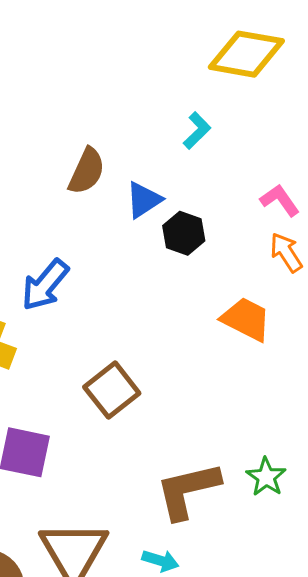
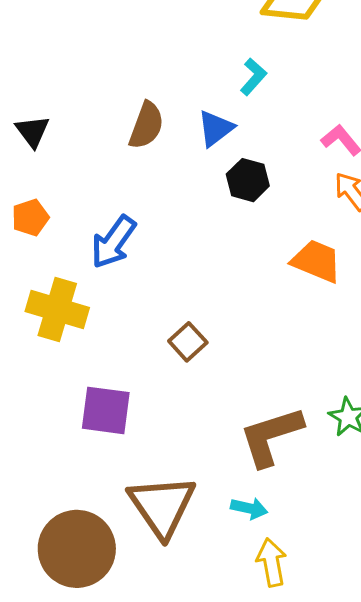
blue triangle: (144, 200) -> (216, 128), moved
brown square: (112, 390) -> (188, 342), size x0.7

